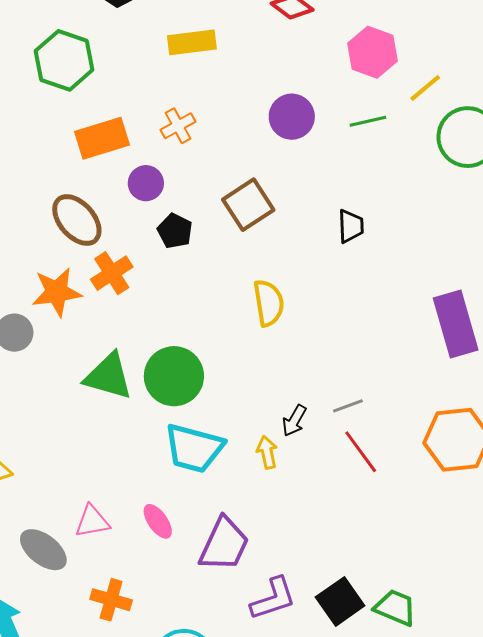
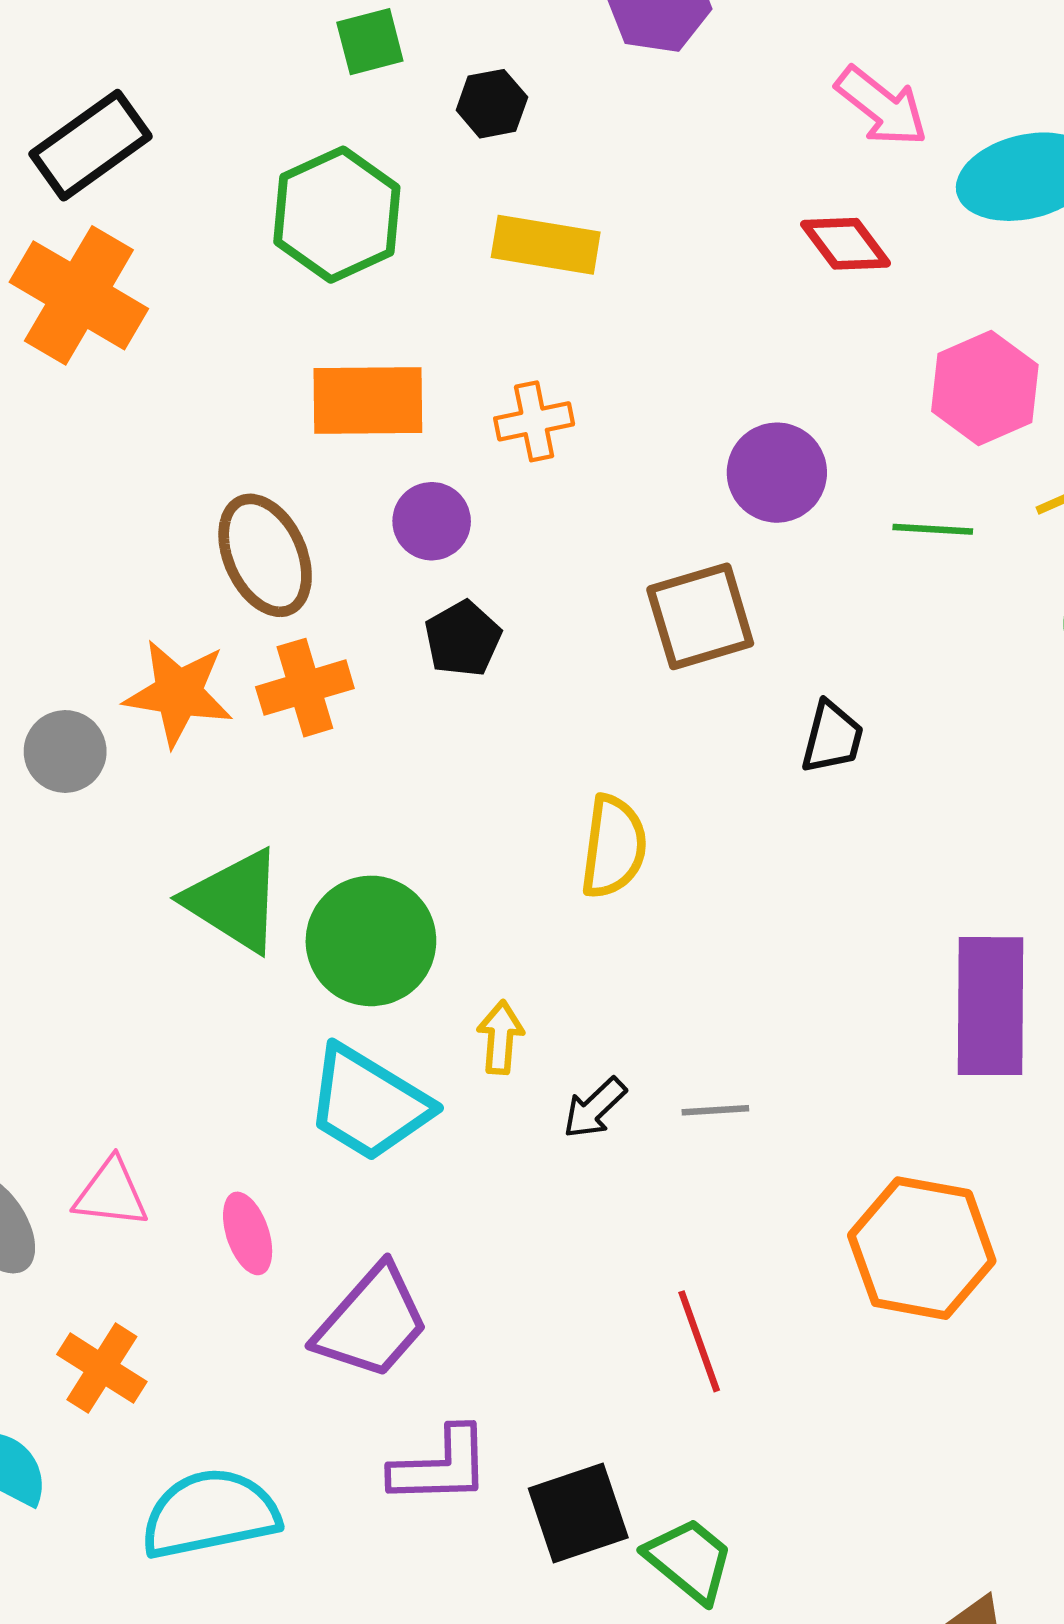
yellow rectangle: (192, 42) -> (546, 245), moved
brown square: (248, 205) -> (700, 616), moved
yellow arrow: (267, 452) -> (500, 1037), moved
red line: (361, 452) -> (699, 1341), moved

